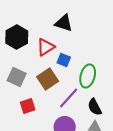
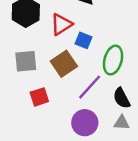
gray square: (17, 77) -> (26, 61), turned -30

